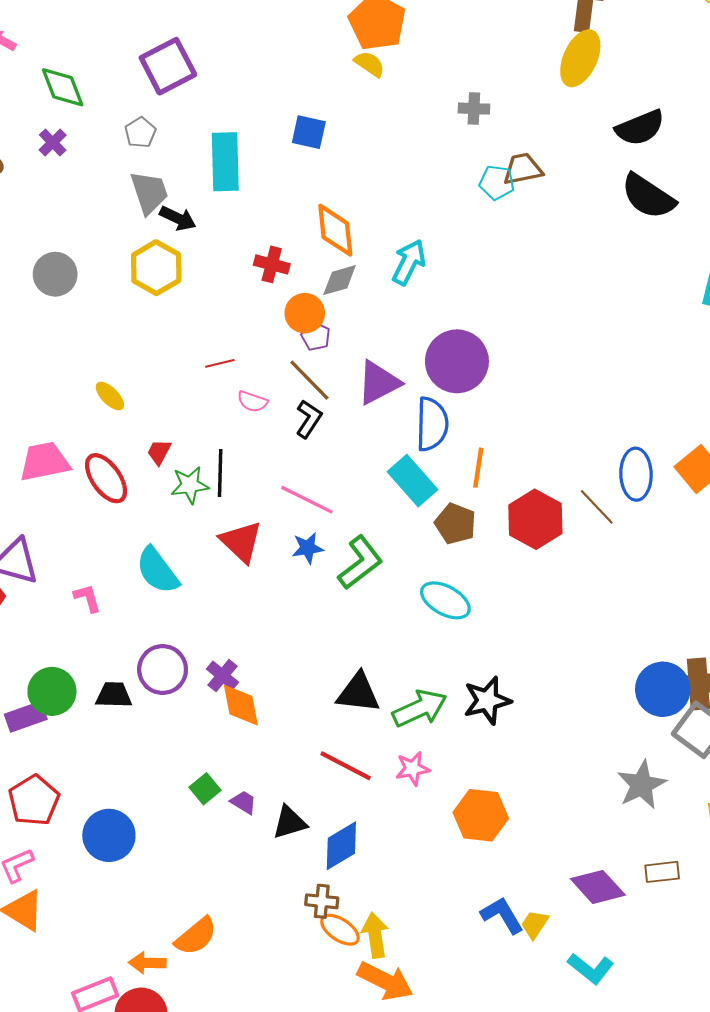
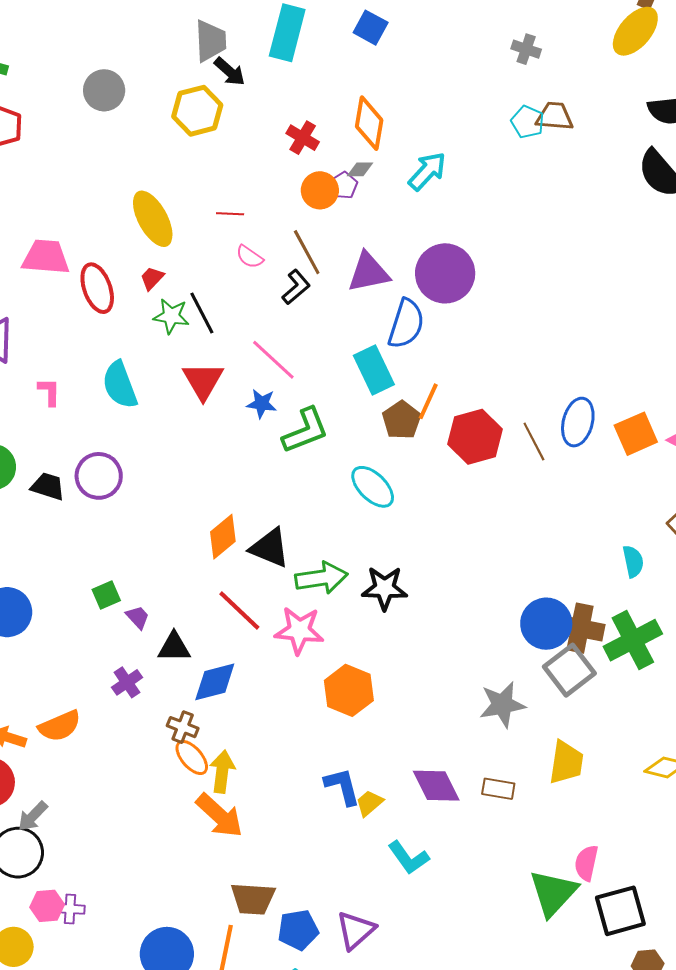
gray diamond: (340, 280) -> (360, 169), size x0.7
purple pentagon: (316, 336) -> (344, 185), moved
yellow ellipse: (110, 396) -> (153, 219), moved, size x1.8
orange line: (478, 468) -> (428, 401), moved
black line: (220, 473) -> (202, 313), turned -45
purple cross: (223, 676) -> (127, 682), moved
orange diamond: (241, 705) -> (223, 537), moved, turned 45
pink star: (413, 769) -> (299, 630), size x1.5

